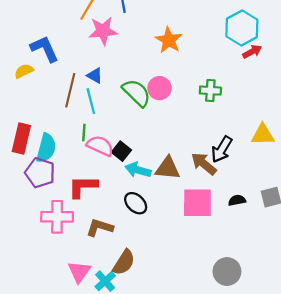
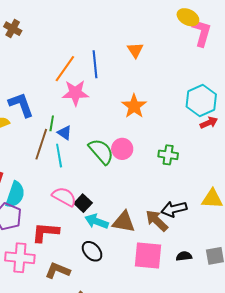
green line: (84, 132) -> (52, 123), moved
black arrow: (222, 149) -> (174, 209), turned 40

